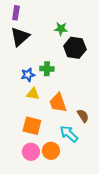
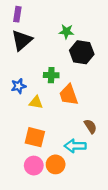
blue star: (28, 75) -> (19, 86), moved
orange trapezoid: (58, 103) -> (69, 95), moved
cyan arrow: (69, 134) -> (75, 146), turned -42

